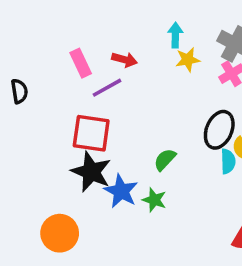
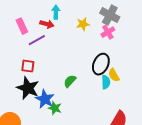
cyan arrow: (175, 35) -> (56, 12), moved
red square: (91, 133) -> (28, 66), size x0.6
green star: (154, 200) -> (55, 108), moved

